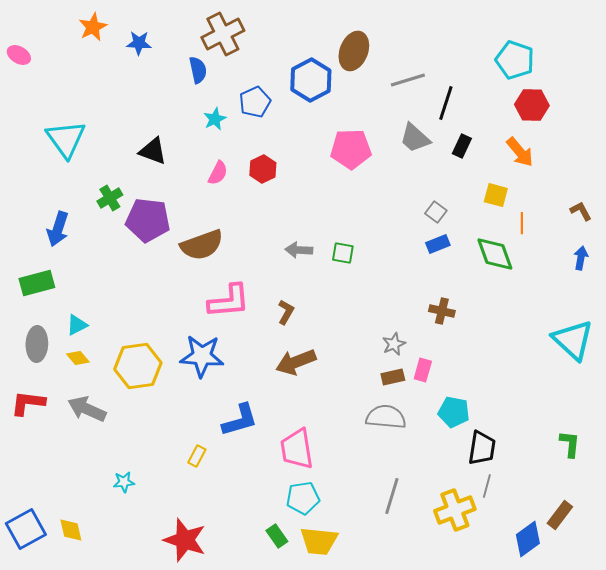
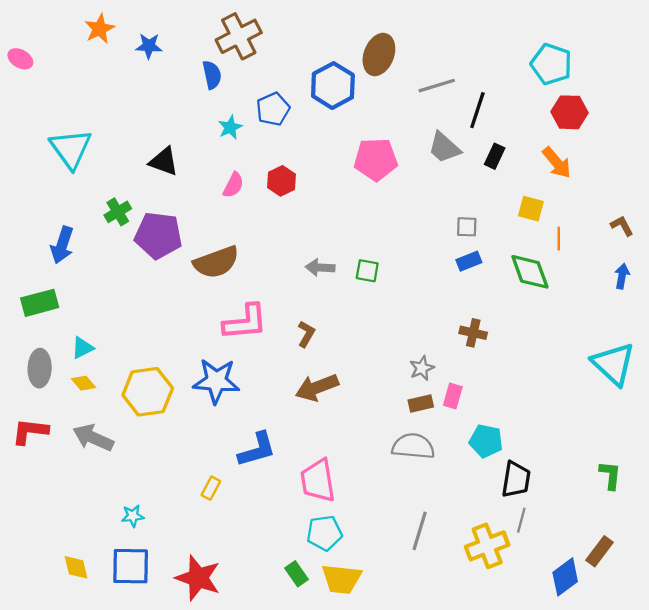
gray square: (436, 212) -> (467, 227), turned -35
blue square: (26, 529) -> (131, 566), moved, turned 30

